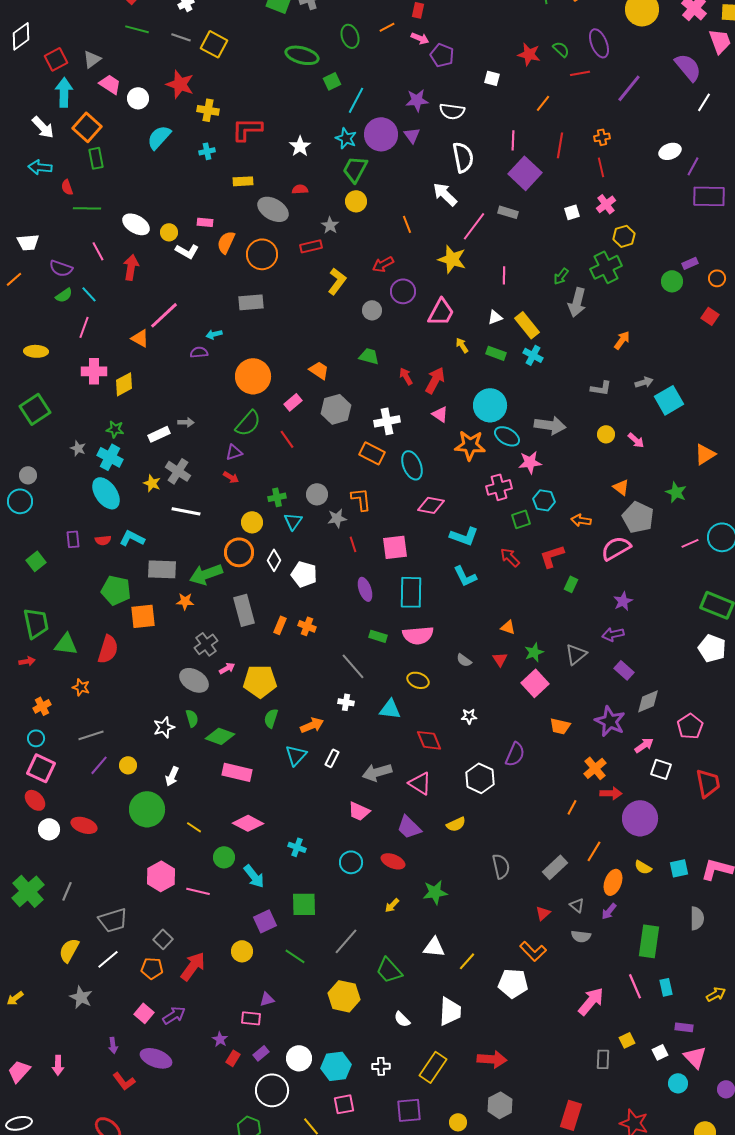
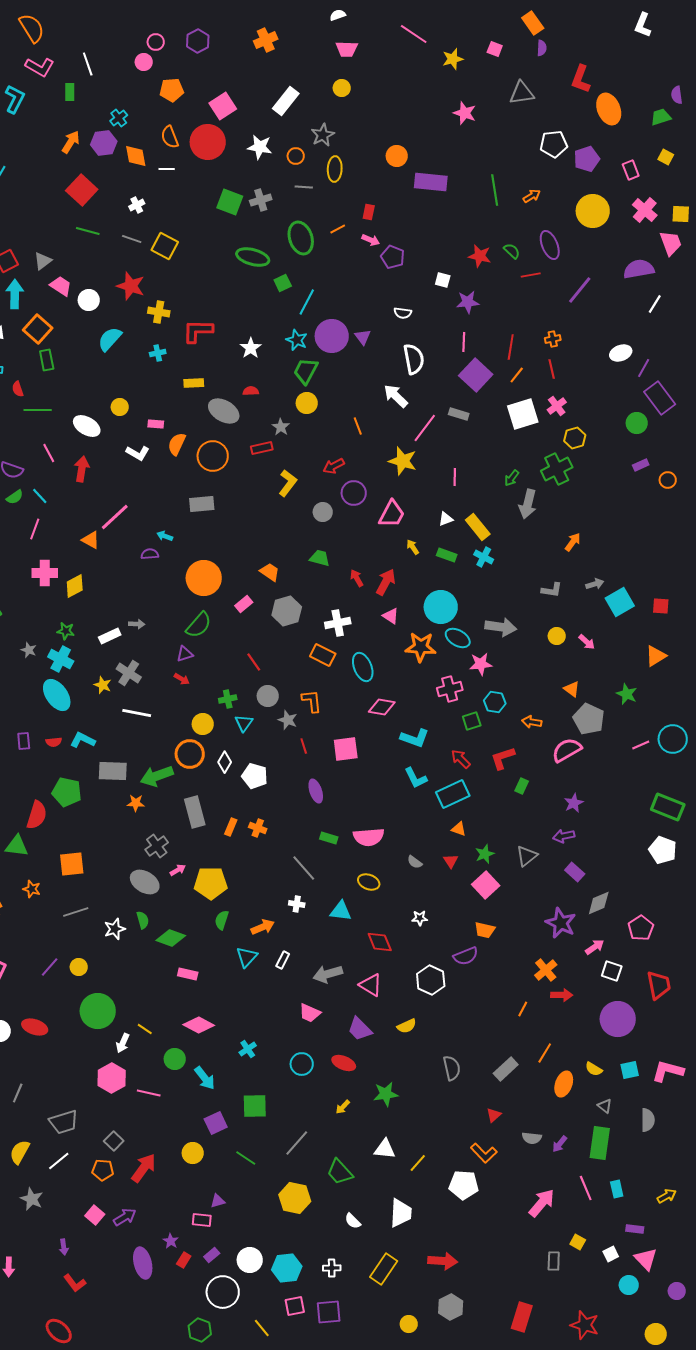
green ellipse: (350, 36) -> (301, 238), size x1.4
purple semicircle: (688, 67) -> (639, 269), turned -60
purple star: (417, 100) -> (468, 302), moved
orange line: (543, 103) -> (517, 375), moved
white semicircle: (452, 111) -> (403, 313), size x0.7
purple rectangle: (709, 196) -> (660, 398), turned 52
white square: (572, 212) -> (523, 414), size x2.0
yellow circle: (169, 232) -> (120, 407), moved
green circle: (672, 281) -> (637, 423), moved
red square: (710, 316) -> (661, 606), moved, turned -30
cyan arrow: (214, 334) -> (165, 536), turned 35
red line: (287, 439) -> (254, 662), moved
gray star: (337, 518) -> (288, 720), turned 30
cyan rectangle: (411, 592) -> (453, 794), moved, turned 64
orange square: (143, 616) -> (72, 864), moved
red semicircle: (108, 649) -> (37, 815), moved
orange trapezoid: (560, 726) -> (485, 930), moved
gray line: (91, 735) -> (76, 912), moved
purple semicircle: (515, 754) -> (466, 956), turned 45
pink rectangle: (237, 772) -> (188, 974), size x0.7
white arrow: (172, 776) -> (123, 1043), moved
purple circle: (640, 818) -> (618, 1019), moved
cyan cross: (297, 847) -> (248, 1049), turned 36
gray triangle: (577, 905) -> (605, 1106), moved
purple arrow: (609, 911) -> (560, 1144), moved
yellow square: (627, 1040) -> (578, 1242), turned -35
purple ellipse: (156, 1058) -> (143, 1263), moved, turned 56
purple square: (409, 1110) -> (329, 1312), moved

